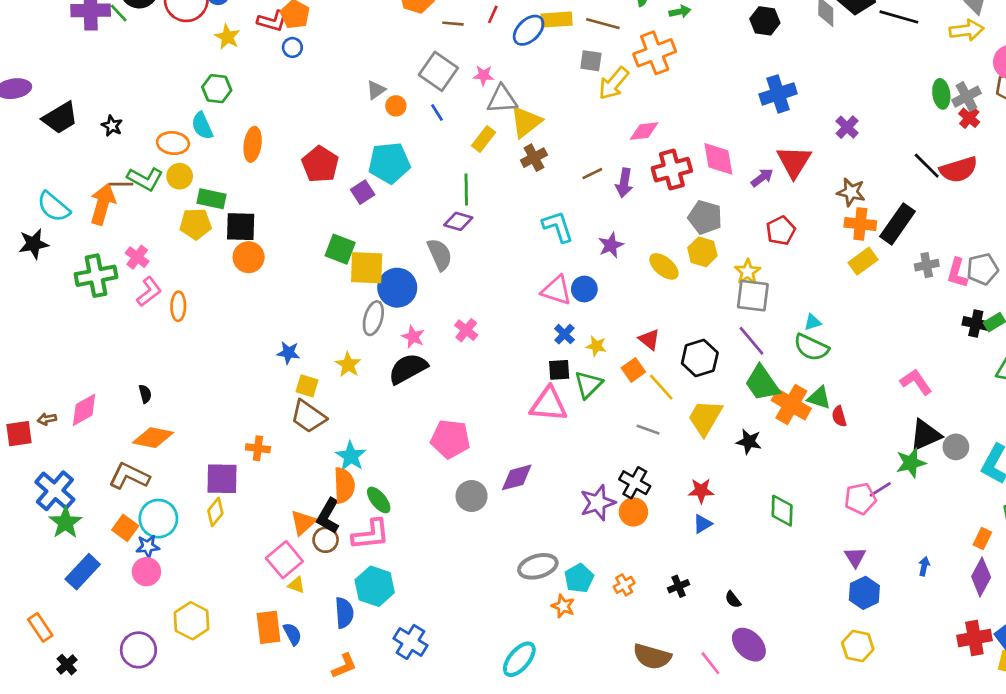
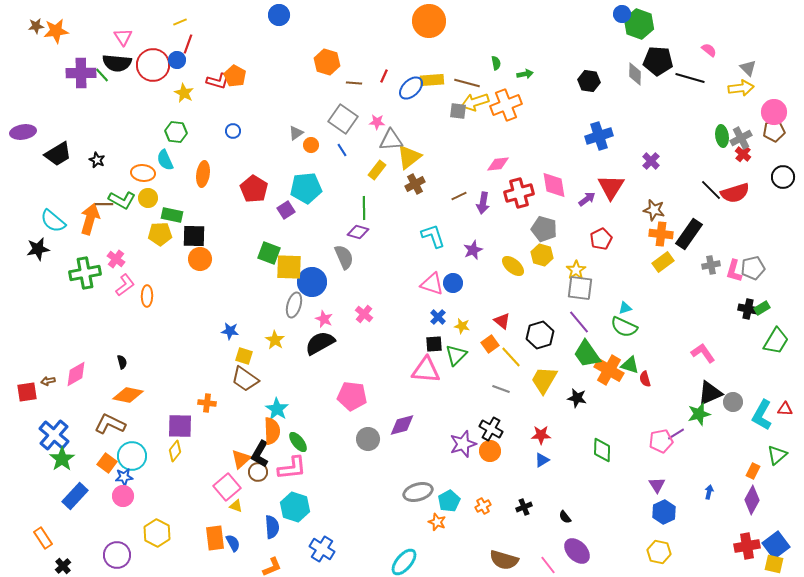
blue circle: (292, 47) -> (233, 131), moved
yellow arrow: (614, 83) -> (475, 102), moved, turned 32

